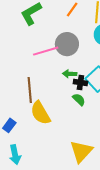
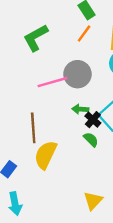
black cross: (80, 83) -> (93, 120), turned 32
yellow semicircle: (40, 113) -> (46, 155), turned 55
yellow triangle: (81, 151) -> (93, 201), size x0.7

